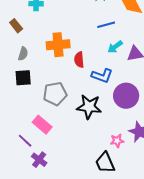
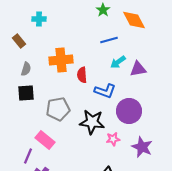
purple line: (25, 141) -> (28, 156), turned 70
pink star: (117, 141) -> (113, 139), moved

